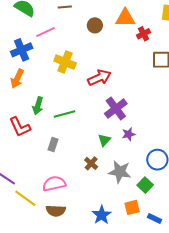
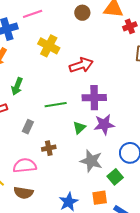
purple cross: (116, 109) -> (94, 98), turned 30
green line: (65, 114) -> (56, 105), moved
purple star: (129, 134) -> (104, 124), size x1.5
brown cross: (91, 163) -> (49, 148), moved, turned 32

